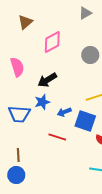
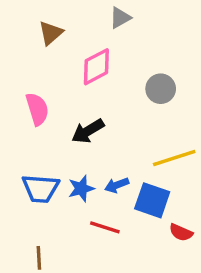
gray triangle: (85, 13) -> (120, 18), moved
blue star: (42, 102) -> (81, 188), moved

